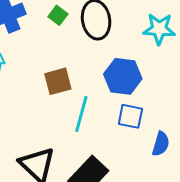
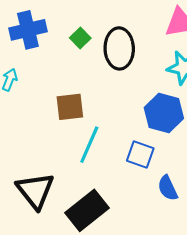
blue hexagon: (123, 76) -> (164, 113), moved
blue semicircle: (161, 144) -> (168, 188), turned 130

